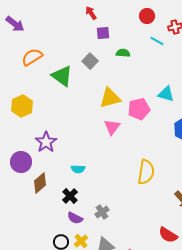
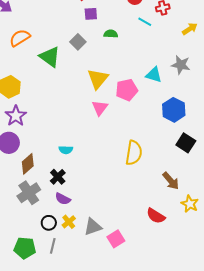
yellow triangle: (110, 98) -> (98, 79), turned -35
purple star: (46, 142) -> (16, 116), moved
gray cross: (102, 212) -> (29, 193), moved, size x1.6

